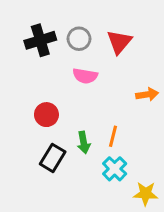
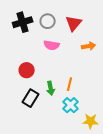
orange arrow: (147, 94) -> (89, 46), moved

